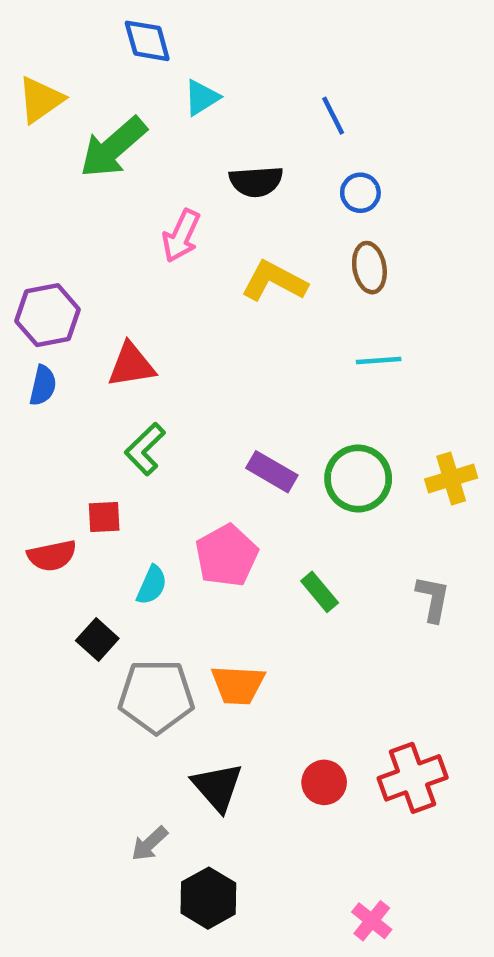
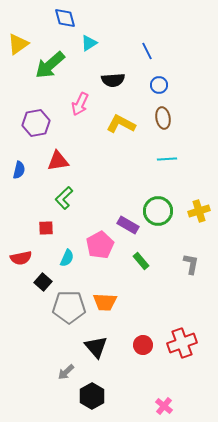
purple hexagon: (47, 315) -> (36, 123), moved
purple rectangle: (272, 472) -> (128, 225), moved
red semicircle: (52, 556) -> (21, 258), moved

